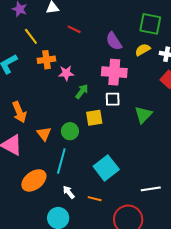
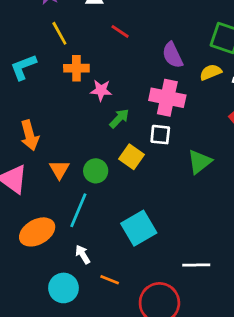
yellow square: (94, 118) -> (132, 157), turned 36
orange line: (95, 199) -> (110, 280), moved

